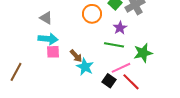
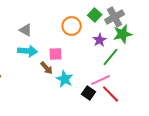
green line: (114, 45) -> (111, 57), moved, turned -60
pink square: (53, 52) -> (56, 54), moved
green star: (143, 53) -> (123, 34), moved
brown arrow: (76, 56) -> (47, 68), moved

